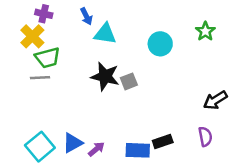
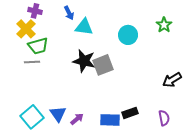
gray square: (129, 81) -> (103, 65), size x1.5
purple semicircle: (205, 137) -> (164, 118), moved
blue triangle: (73, 143) -> (58, 114), turned -36

